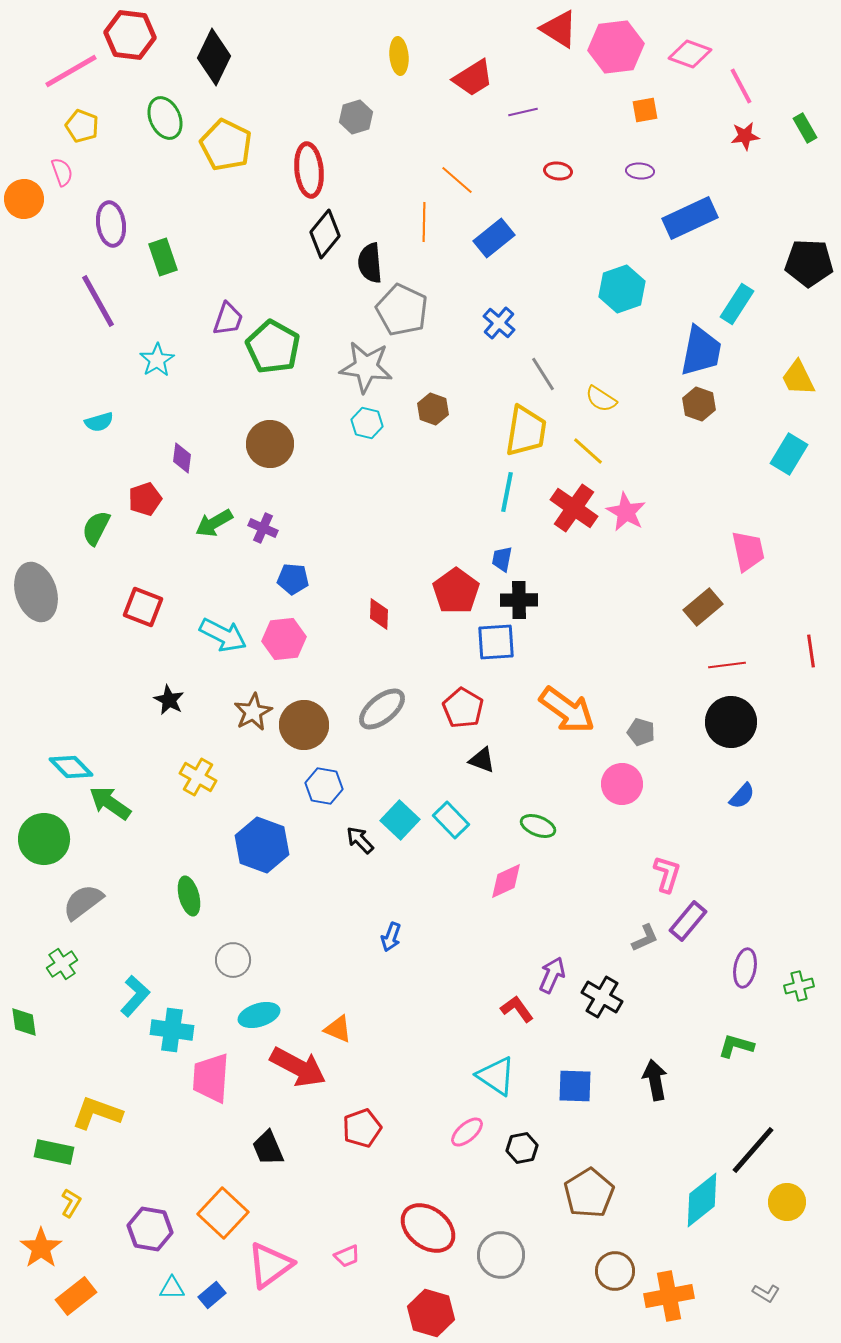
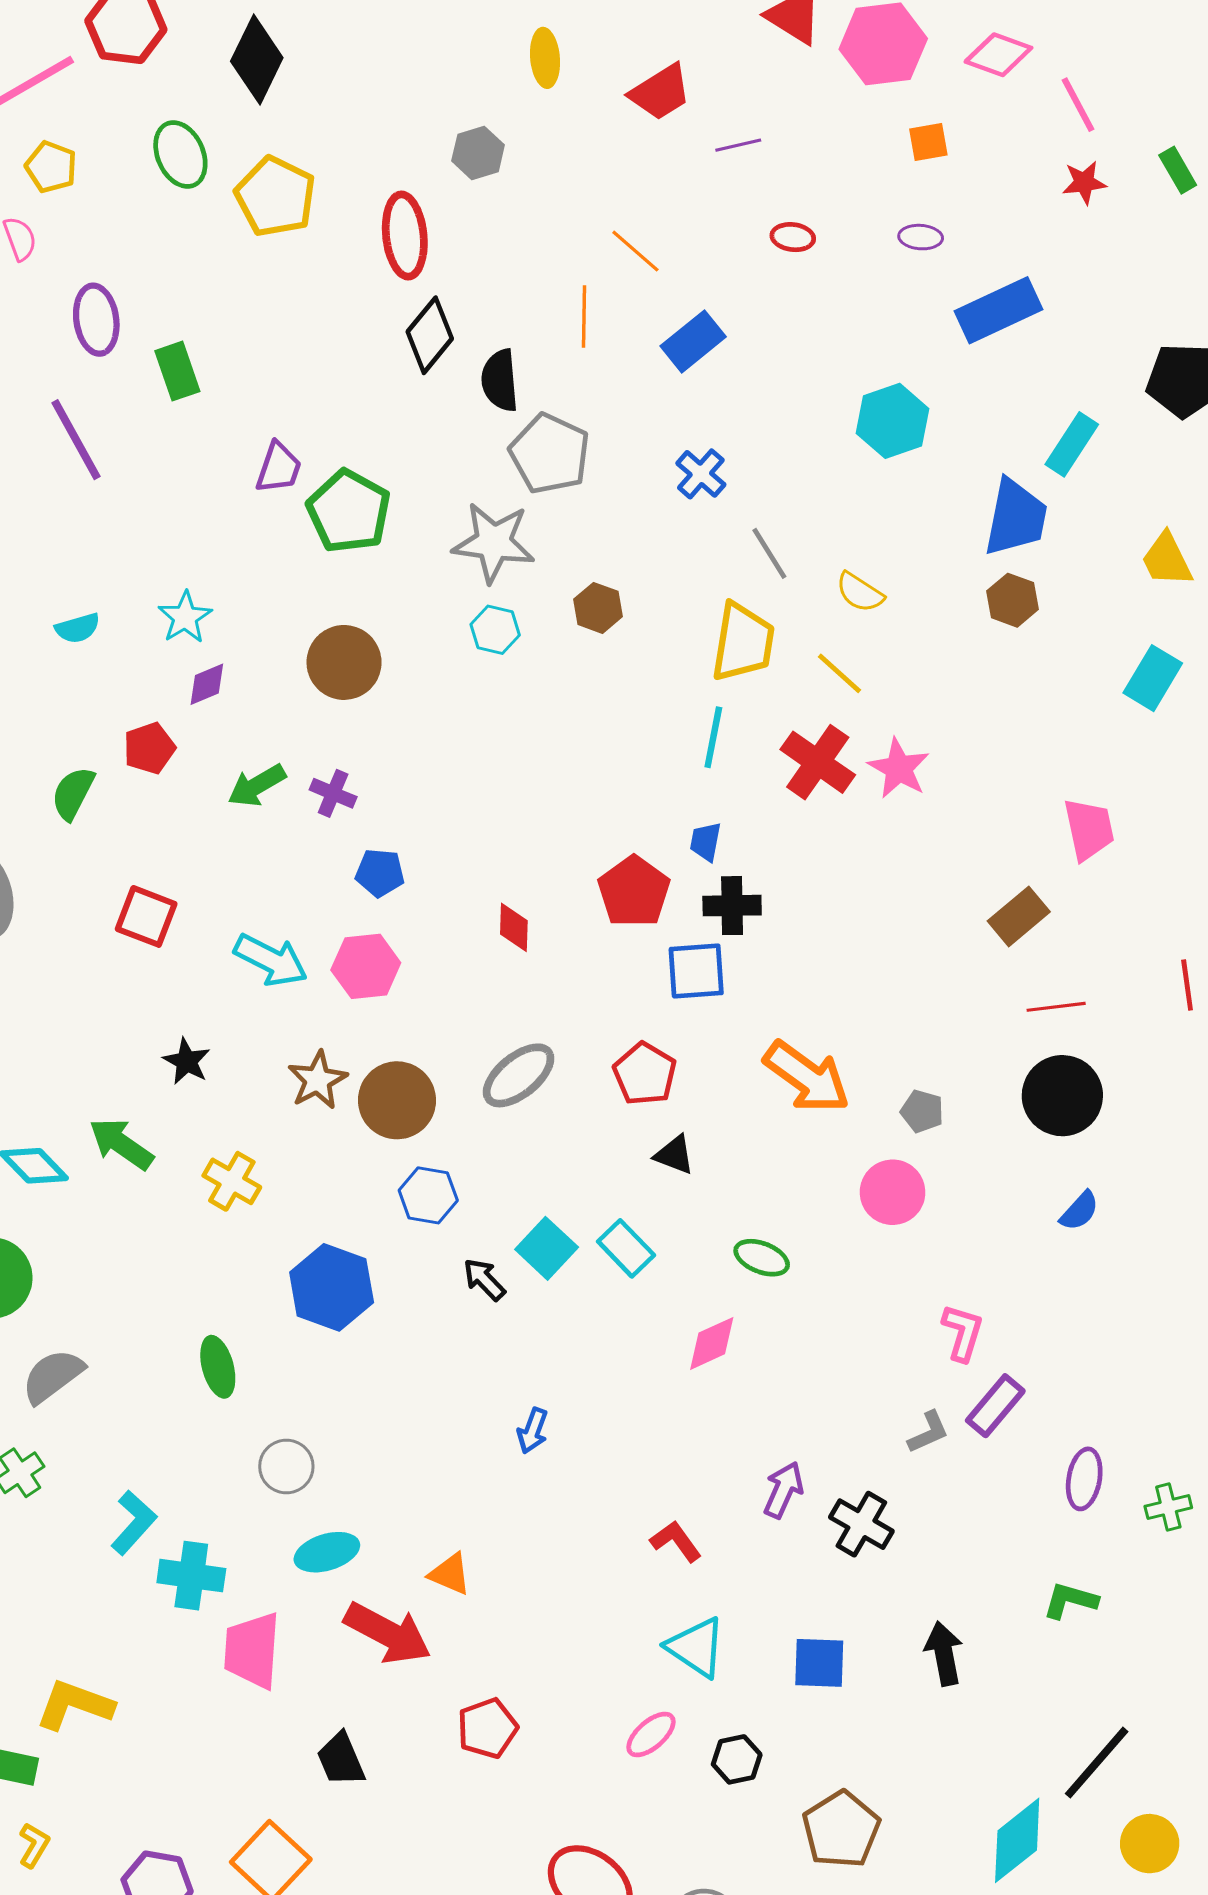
cyan star: (157, 360) -> (185, 617), moved
purple diamond: (182, 458) -> (207, 684), turned 60
green arrow: (110, 803) -> (121, 1144), moved
red L-shape: (517, 1009) -> (676, 1541), moved

